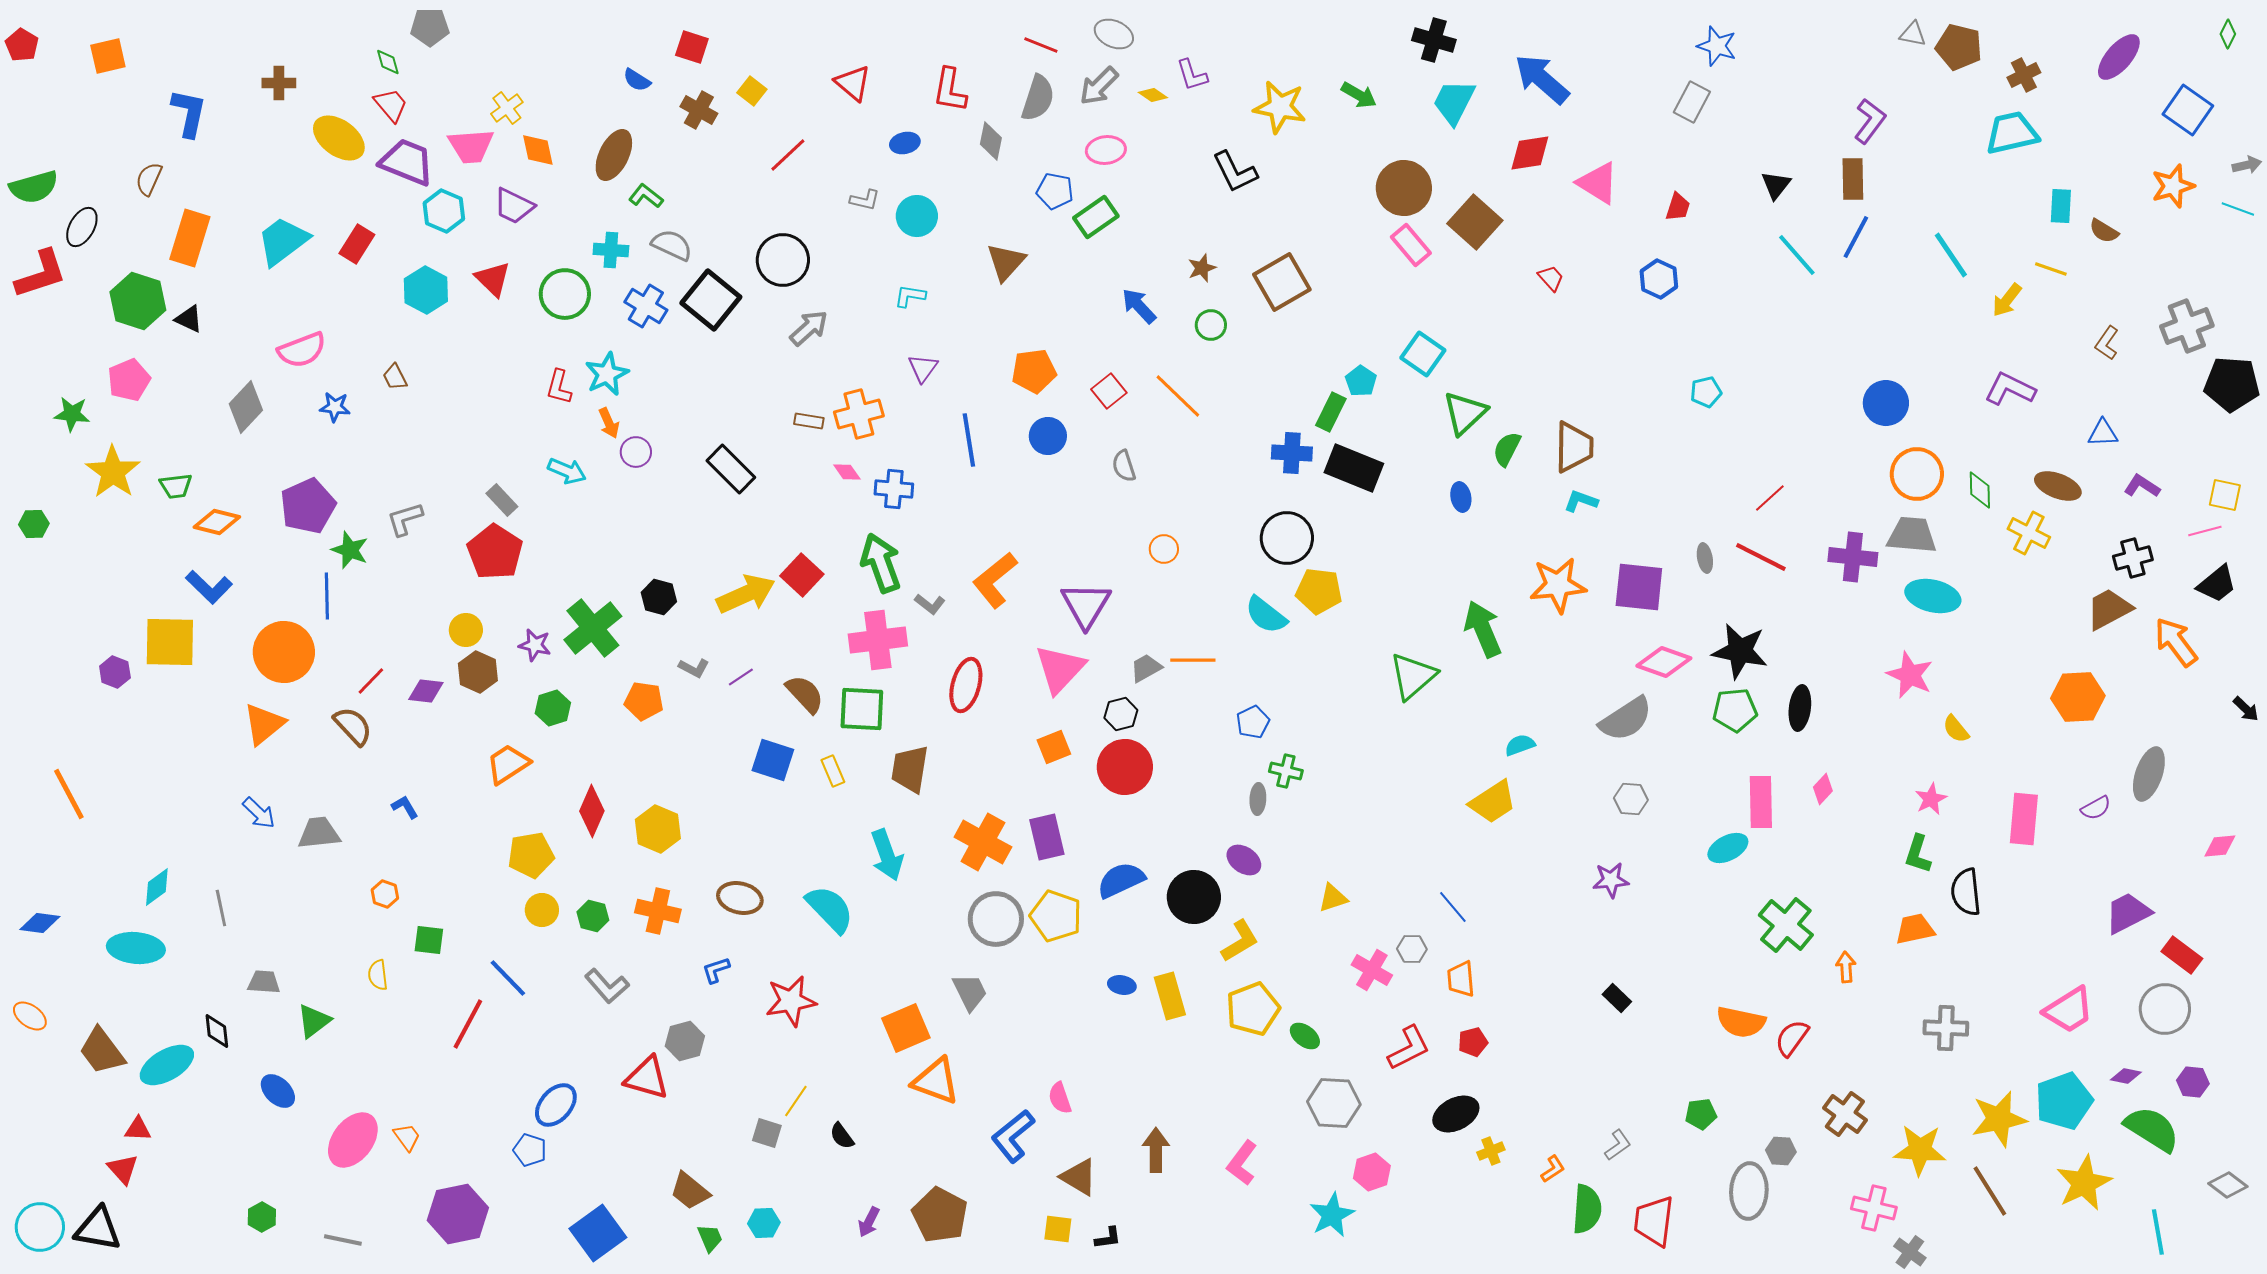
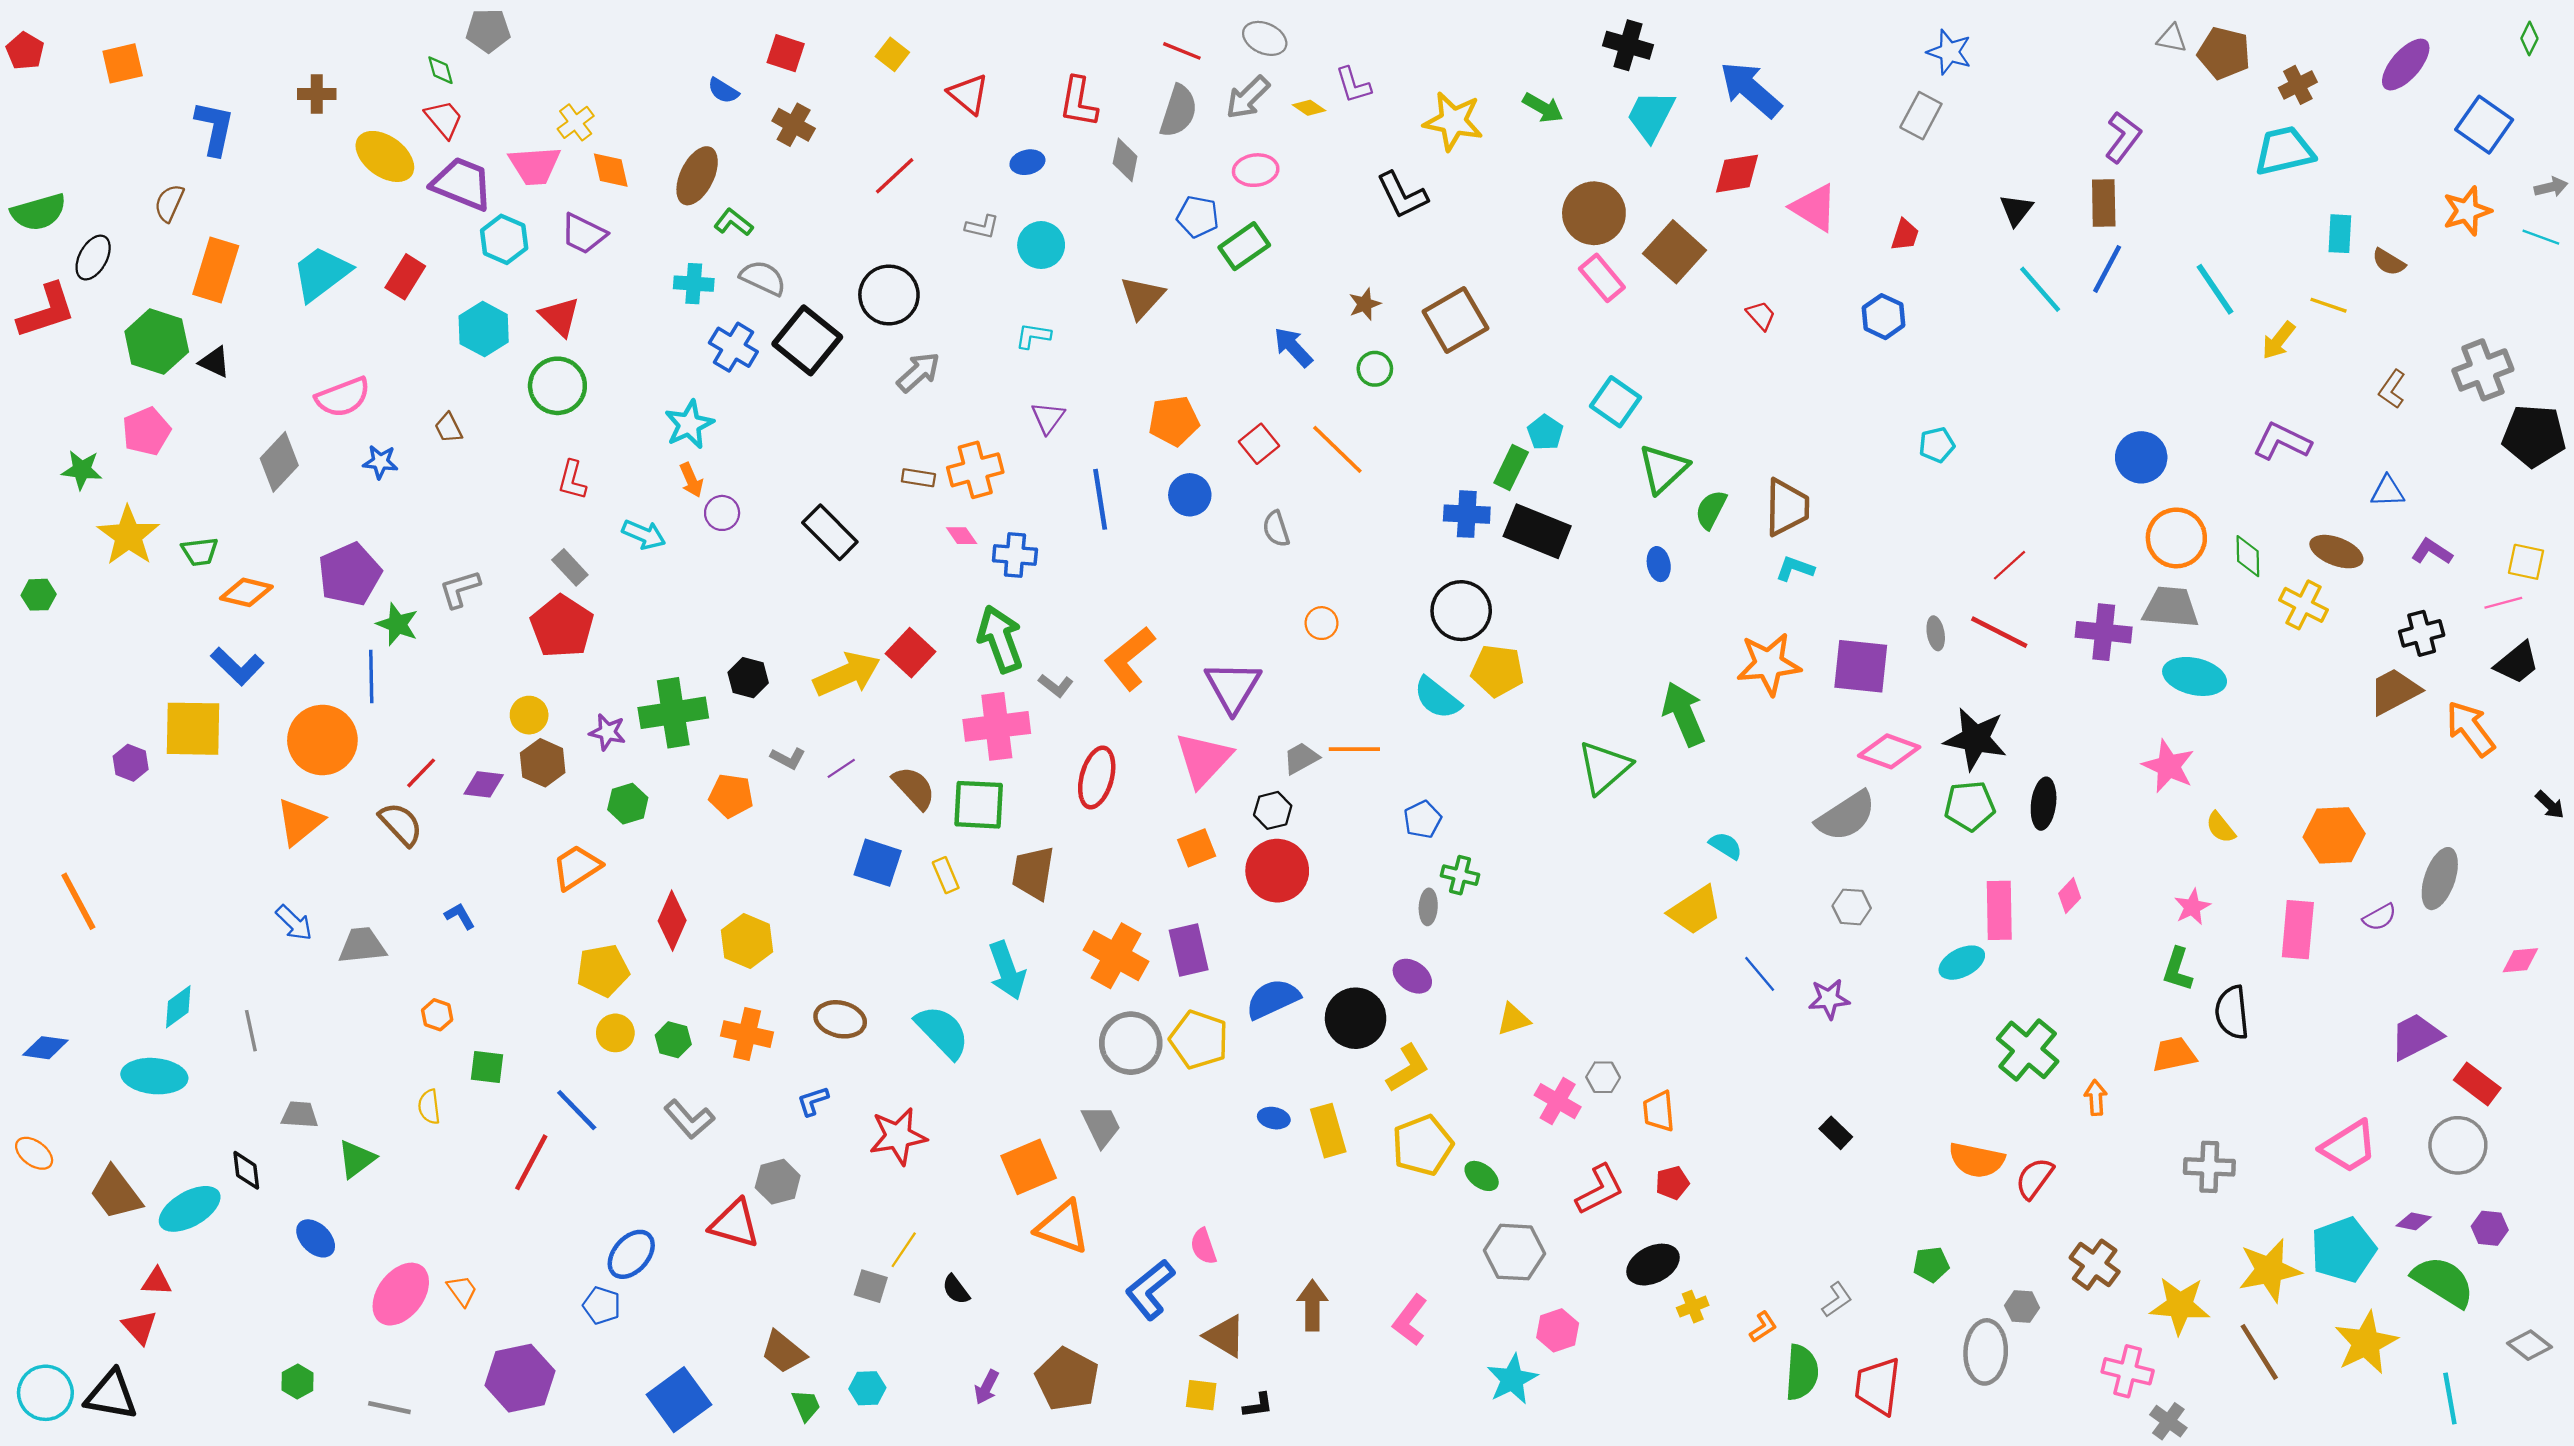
yellow square: (752, 91) -> (892, 54), moved
green circle: (565, 294) -> (557, 386), moved
red L-shape: (559, 387) -> (572, 480), moved
green cross: (593, 628) -> (673, 713), turned 30
orange hexagon: (2078, 697) -> (2334, 835), moved
cyan semicircle: (1520, 745) -> (1726, 846), turned 52
blue line: (1453, 907) -> (1760, 974), moved

